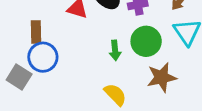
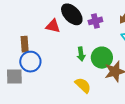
green circle: (146, 41) -> (102, 58), moved
gray square: (19, 77) -> (14, 76), turned -30

